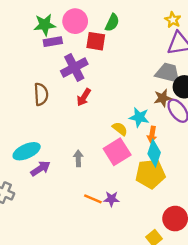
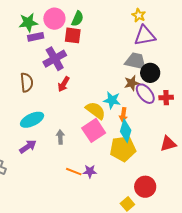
green semicircle: (112, 23) -> (77, 19), moved
yellow semicircle: (120, 129) -> (95, 110), size x1.5
cyan ellipse: (27, 151) -> (32, 120), moved

